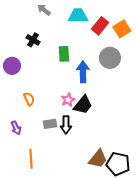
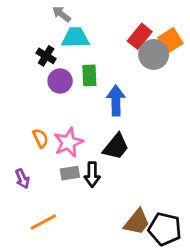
cyan trapezoid: (78, 16) -> (75, 38), moved
gray circle: (110, 58) -> (154, 54), moved
purple circle: (12, 66) -> (60, 81), moved
pink star: (68, 100) -> (68, 142), moved, size x1.5
orange line: (31, 159) -> (43, 222), turned 66

